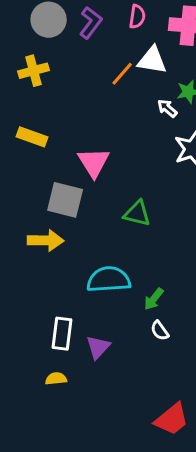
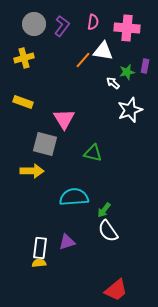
white semicircle: (160, 331) -> (108, 231), size x1.6
white rectangle: (62, 334) -> (40, 248), moved
purple triangle: (98, 347) -> (67, 242), turned 30

